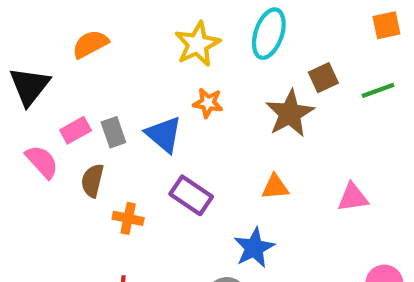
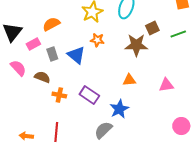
orange semicircle: (90, 44) -> (51, 24), moved
brown star: (290, 113) -> (136, 45), turned 30
pink rectangle: (76, 130) -> (33, 44), moved
brown semicircle: (92, 181) -> (42, 77), turned 98
purple rectangle: (191, 195) -> (89, 95), moved

